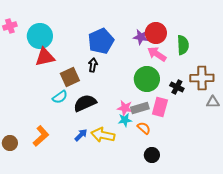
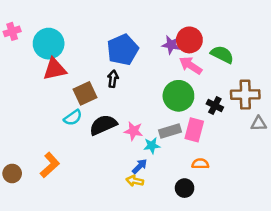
green semicircle: (183, 45) -> (222, 55), turned -60
pink star: (125, 108) -> (134, 131), moved
orange semicircle: (144, 128) -> (200, 164), moved, turned -40
blue arrow: (81, 135) -> (140, 166), moved
yellow arrow: (103, 135) -> (135, 181), moved, size x0.6

